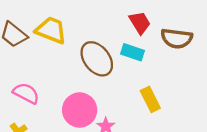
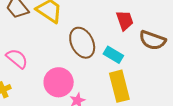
cyan rectangle: (132, 52) -> (113, 55), moved
yellow rectangle: (150, 99) -> (119, 86), size x1.4

